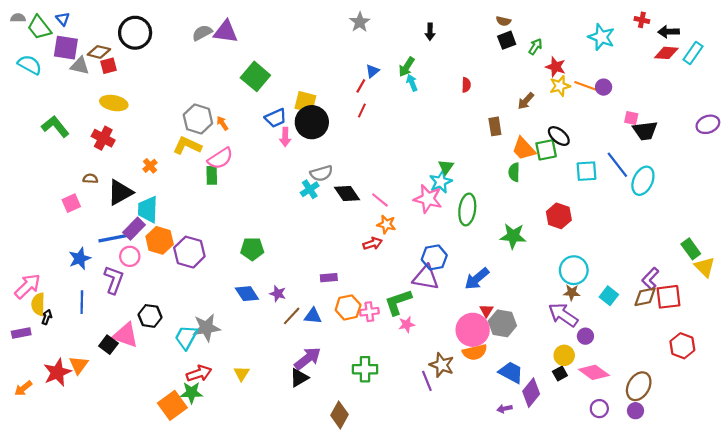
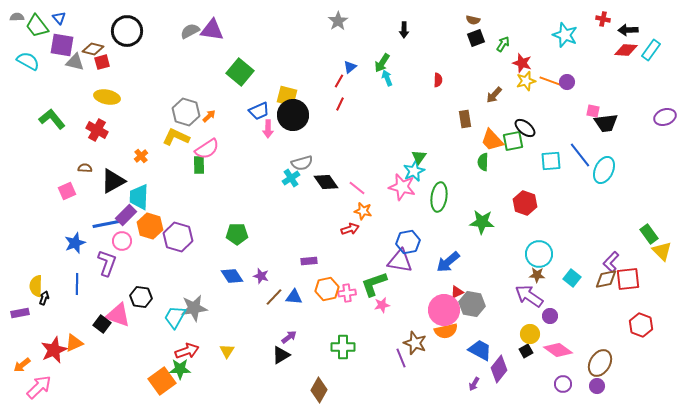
orange arrow: (222, 123) -> (209, 116), turned 80
pink arrow: (28, 286) -> (39, 387), moved
red triangle: (486, 311) -> (457, 292), turned 32
purple arrow: (308, 359) -> (289, 337), size x0.6
orange triangle: (79, 365) -> (74, 343), turned 30
purple arrow: (505, 409) -> (474, 384), turned -48

